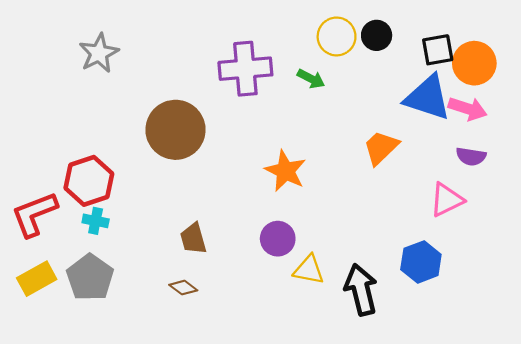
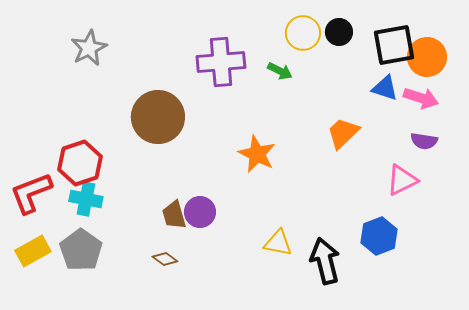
black square: (438, 50) -> (394, 45), size x1.4
blue triangle: (428, 98) -> (385, 88), size x0.6
cyan cross: (96, 221) -> (86, 199), size x1.4
purple circle: (278, 239) -> (200, 212), moved

